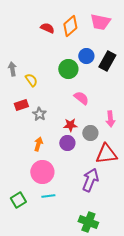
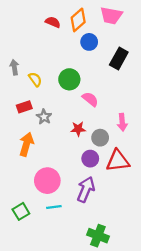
blue circle: (86, 56) -> (89, 42), moved
green circle: (68, 69) -> (69, 79), moved
purple circle: (67, 143) -> (90, 159), moved
orange arrow: (38, 144) -> (26, 144), moved, size x1.5
purple arrow: (90, 180) -> (86, 189), moved

